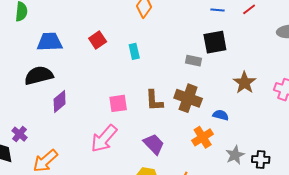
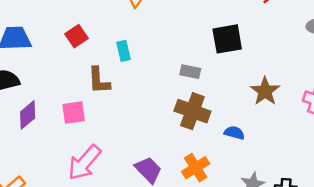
gray rectangle: (194, 61) -> (190, 72), moved
brown L-shape: (154, 101) -> (99, 80), moved
pink square: (118, 103) -> (74, 113), moved
orange cross: (203, 137) -> (196, 168), moved

